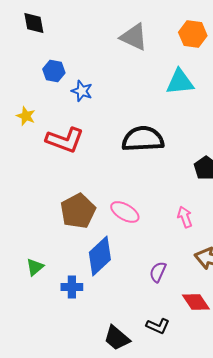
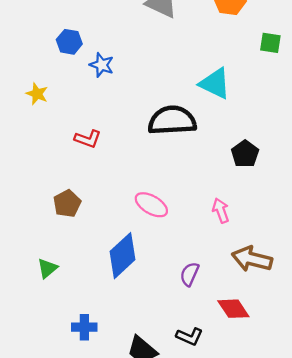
cyan triangle: (180, 82) -> (215, 83), moved, turned 32
red L-shape: (65, 140) -> (88, 139), moved, size x0.6
brown pentagon: (78, 211) -> (67, 204), moved, size x0.7
blue cross: (72, 287) -> (84, 327), moved

